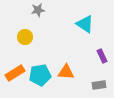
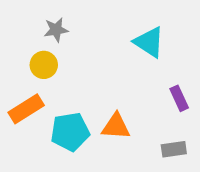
gray star: (38, 10) -> (56, 30), moved
orange rectangle: (15, 73) -> (26, 109), moved

